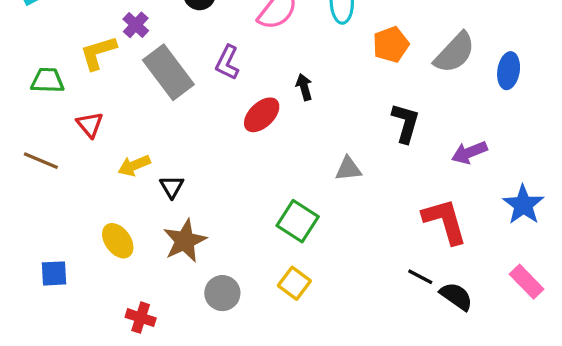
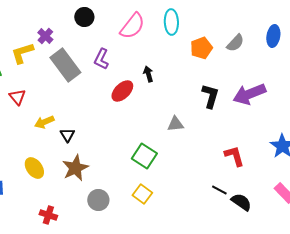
gray semicircle: (455, 53) -> (235, 43), moved, size x0.7
blue ellipse: (509, 71) -> (273, 36), moved
purple arrow: (469, 152) -> (249, 94), moved, size x1.5
red L-shape: (445, 221) -> (234, 156), size x0.7

